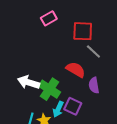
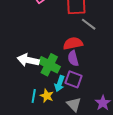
red semicircle: (76, 70) -> (73, 43), turned -36
purple semicircle: (94, 85) -> (73, 58), moved

